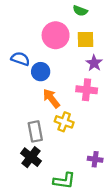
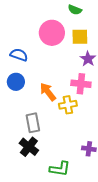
blue circle: (41, 72) -> (16, 82), moved
yellow cross: (64, 122) -> (68, 105), moved, turned -30

